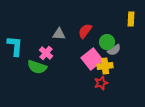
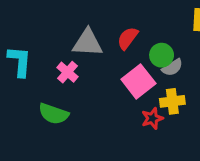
gray triangle: (59, 34) -> (88, 43), size x1.5
yellow cross: (105, 66) -> (172, 101), moved
green semicircle: (37, 67) -> (54, 114), moved

